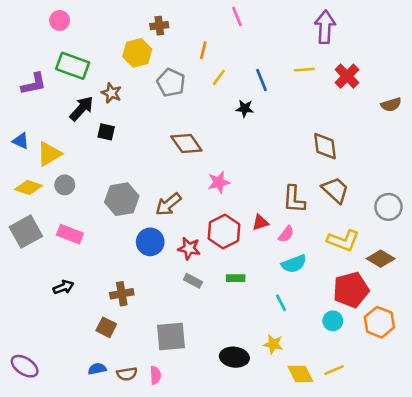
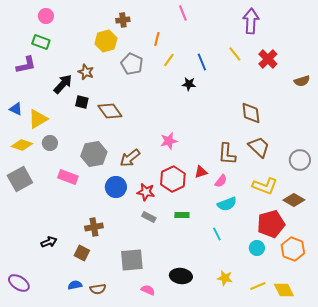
green rectangle: (73, 66) -> (41, 42), moved, size x0.7
yellow line: (304, 70) -> (235, 54), turned 56
brown diamond: (186, 143) -> (110, 111), moved
pink rectangle: (70, 234) -> (68, 177), moved
black arrow: (63, 287) -> (49, 242), moved
yellow star: (273, 344) -> (225, 278), moved
yellow diamond: (300, 374) -> (284, 290), moved
pink semicircle: (155, 375) -> (148, 290), moved, turned -64

